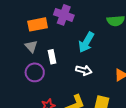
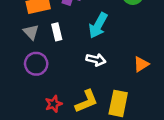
white rectangle: (52, 57) -> (57, 32), moved

